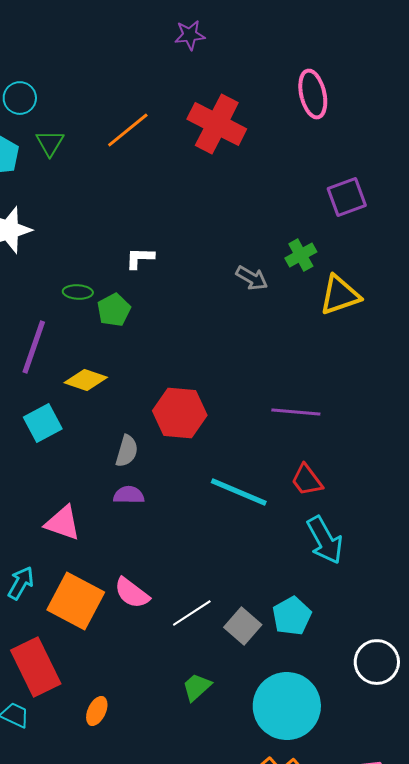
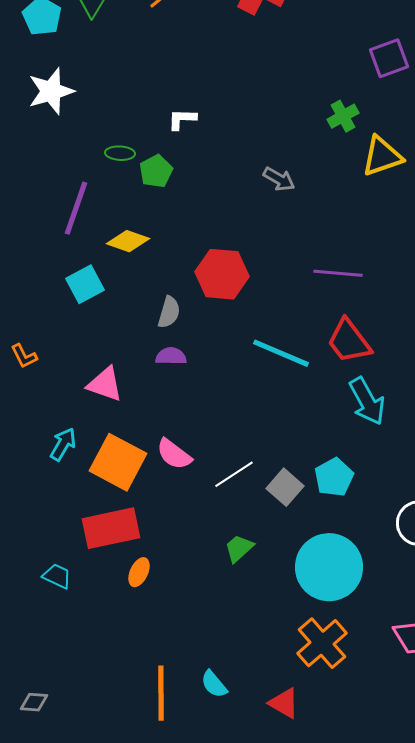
gray arrow: (252, 278) -> (279, 179), moved
red trapezoid: (307, 480) -> (349, 341), size x1.4
red rectangle: (36, 667) -> (111, 528), moved, turned -76

